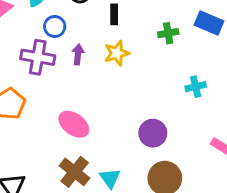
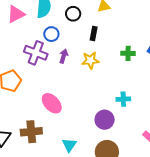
cyan cross: (196, 87) -> (123, 99), moved
brown cross: (75, 172) -> (31, 132), moved, turned 35

